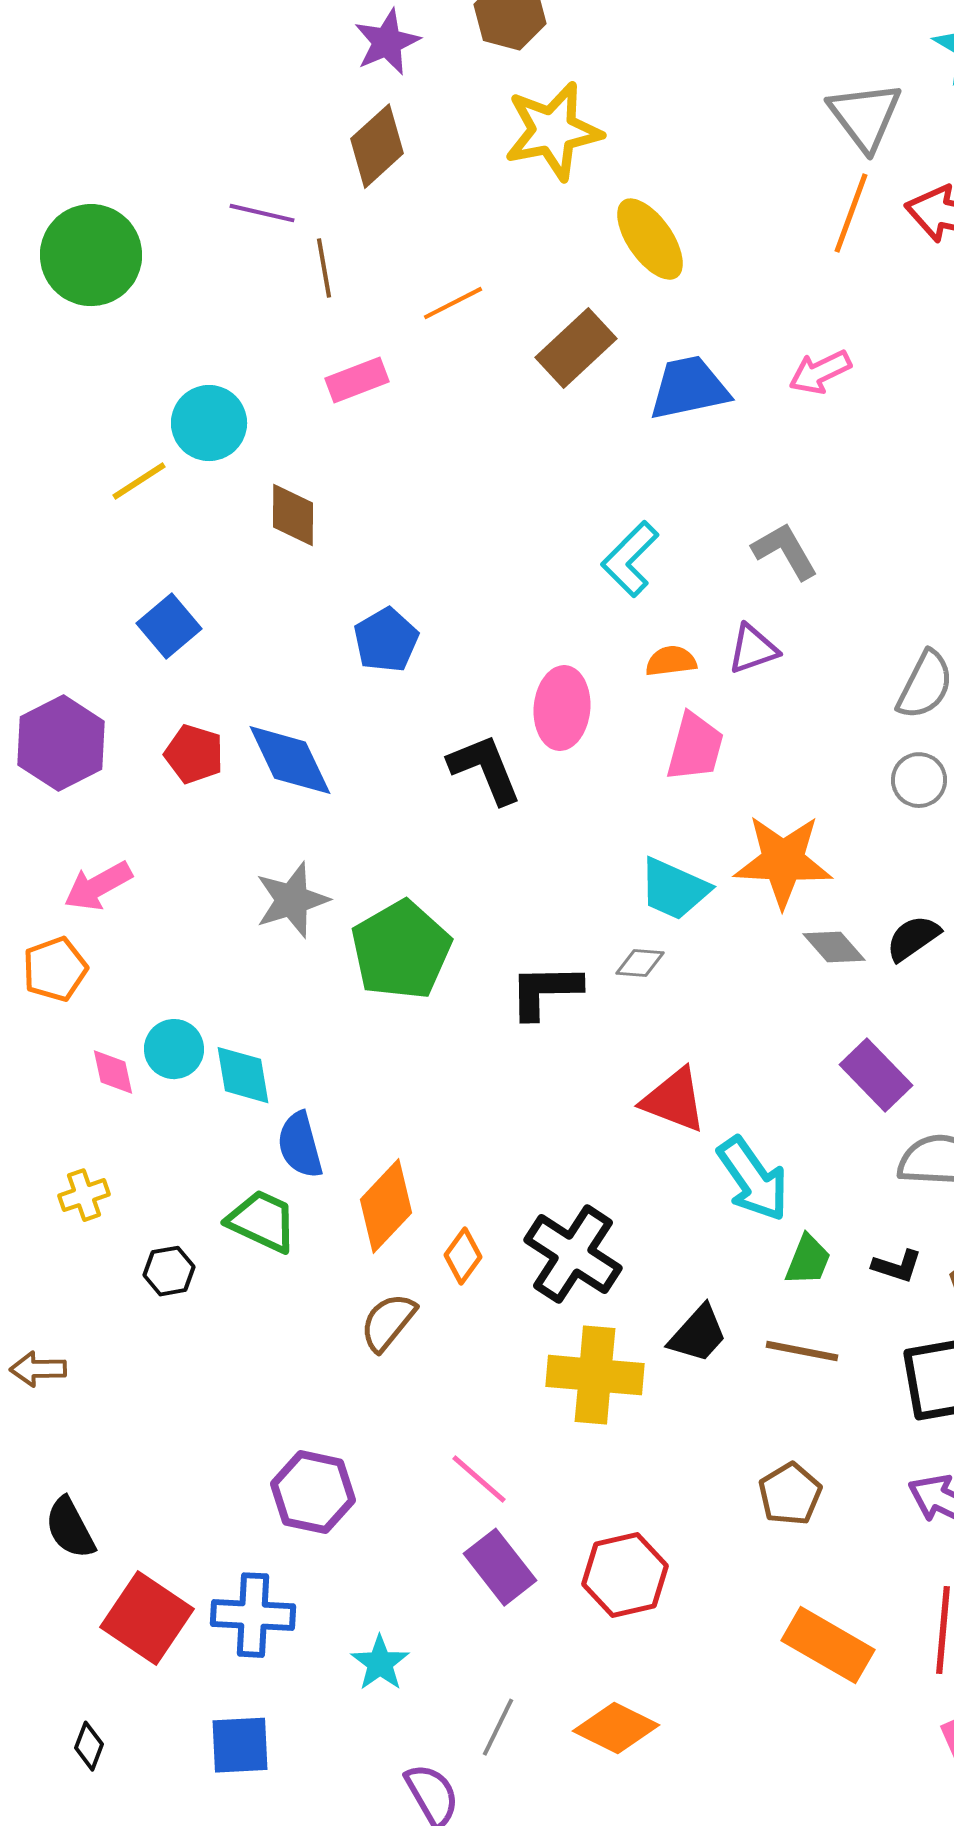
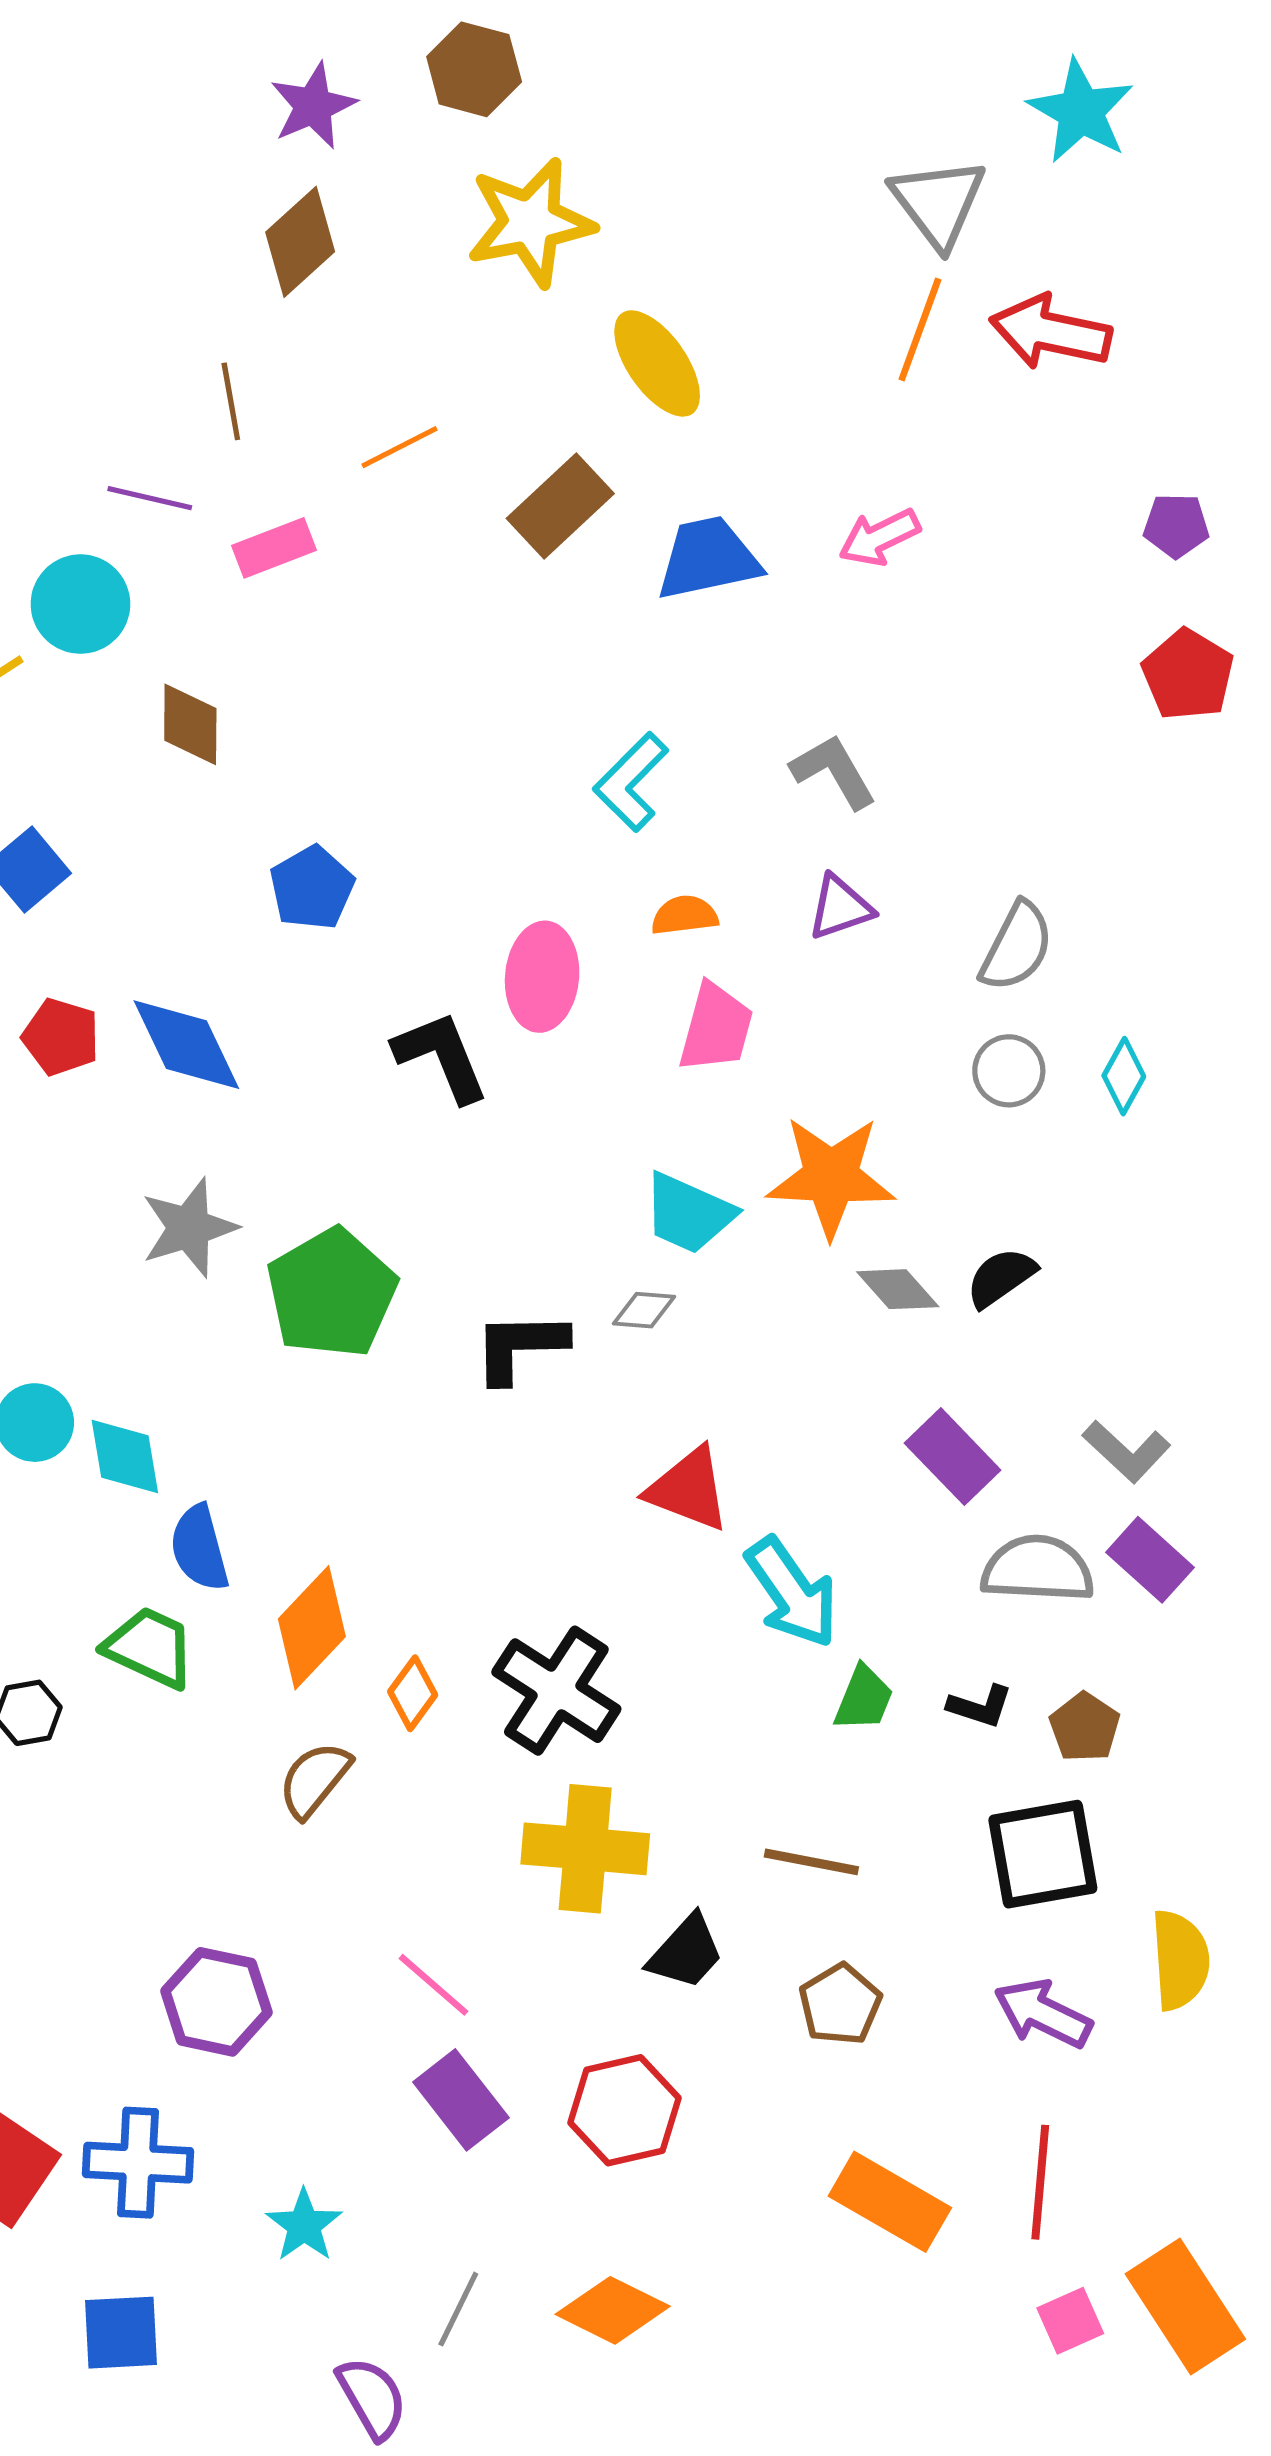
purple line: (262, 213) -> (150, 498), moved
purple triangle: (753, 649) -> (840, 907), moved
black trapezoid: (698, 1334) -> (686, 1952), moved
brown line: (802, 1351) -> (811, 1862), moved

